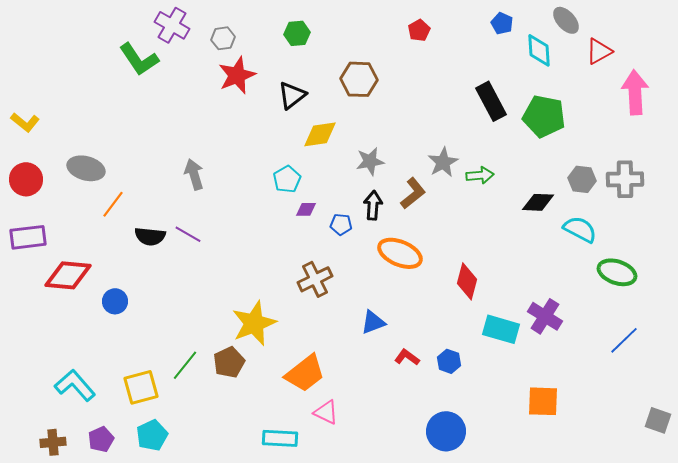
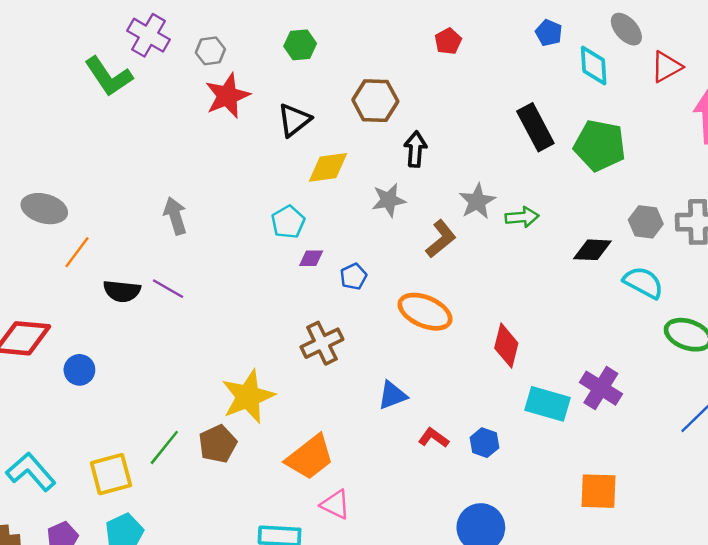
black arrow: (373, 205) -> (415, 149), moved
blue pentagon: (341, 224) -> (354, 276), turned -30

